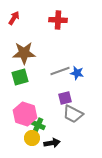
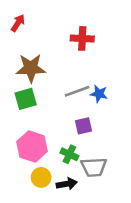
red cross: (58, 20) -> (82, 38), moved
gray trapezoid: (73, 114) -> (94, 167), moved, turned -30
green cross: (38, 125) -> (69, 154), moved

